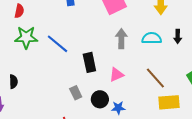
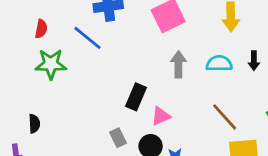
blue line: (57, 44) -> (87, 38), moved
black rectangle: (89, 62) -> (136, 97), turned 36
pink triangle: (117, 75) -> (161, 116), moved

